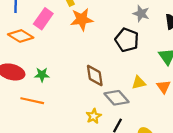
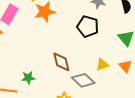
green star: (42, 75) -> (28, 78), moved

